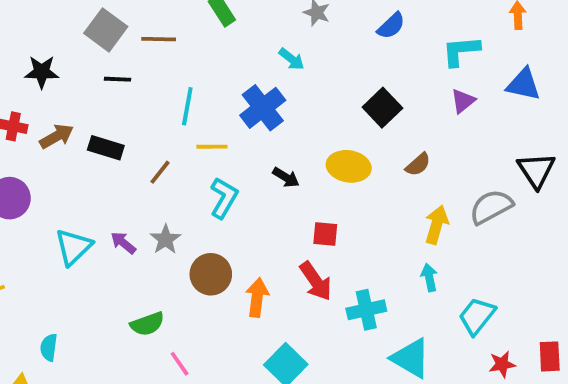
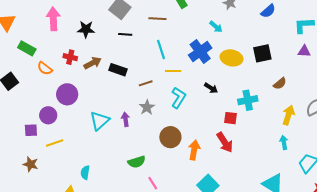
brown line: (159, 39) -> (157, 19), moved
purple triangle: (463, 101) -> (304, 51), turned 40
cyan line: (187, 106) -> (161, 50), turned -30
black square: (382, 108) -> (262, 53), turned 30
yellow ellipse: (349, 166) -> (232, 58), moved
brown line: (160, 172) -> (146, 83), turned 32
gray star: (165, 239) -> (147, 107), moved
purple arrow: (123, 243) -> (125, 119), turned 40
cyan cross: (366, 310) -> (248, 100), moved

